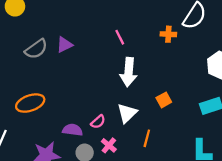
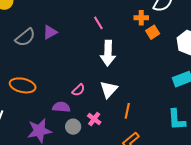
orange square: (164, 100) -> (153, 32), moved
orange ellipse: (30, 103) -> (23, 85), turned 35
pink semicircle: (98, 122) -> (78, 90), moved

